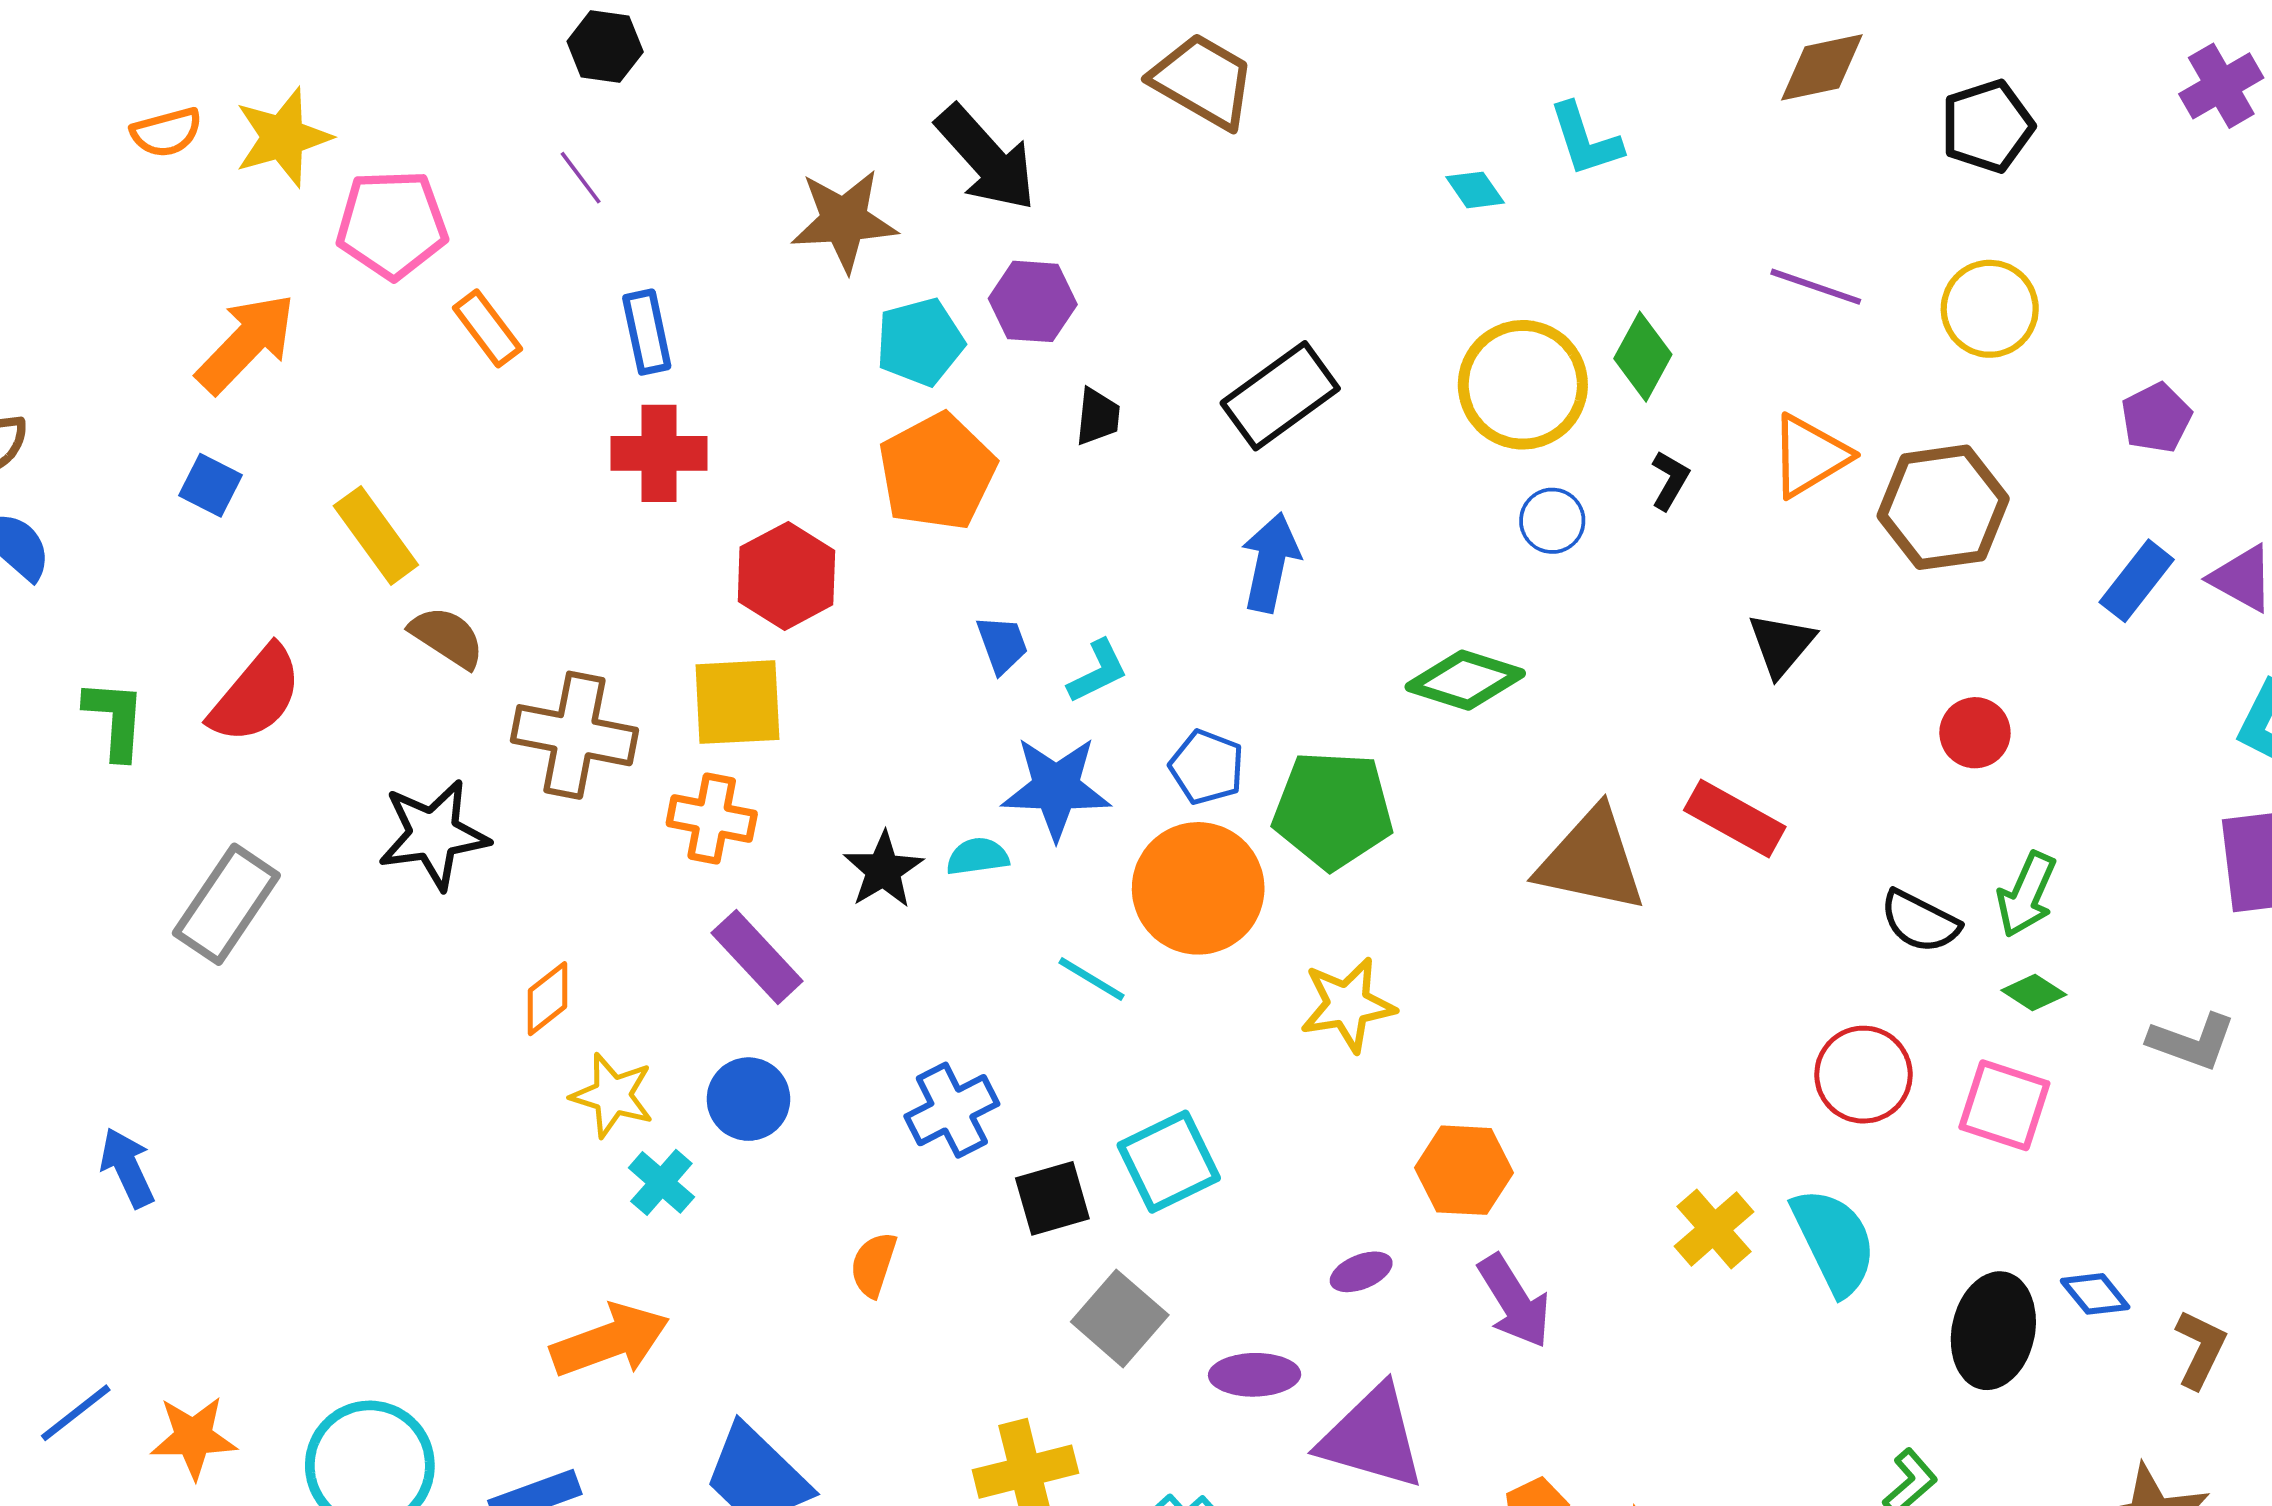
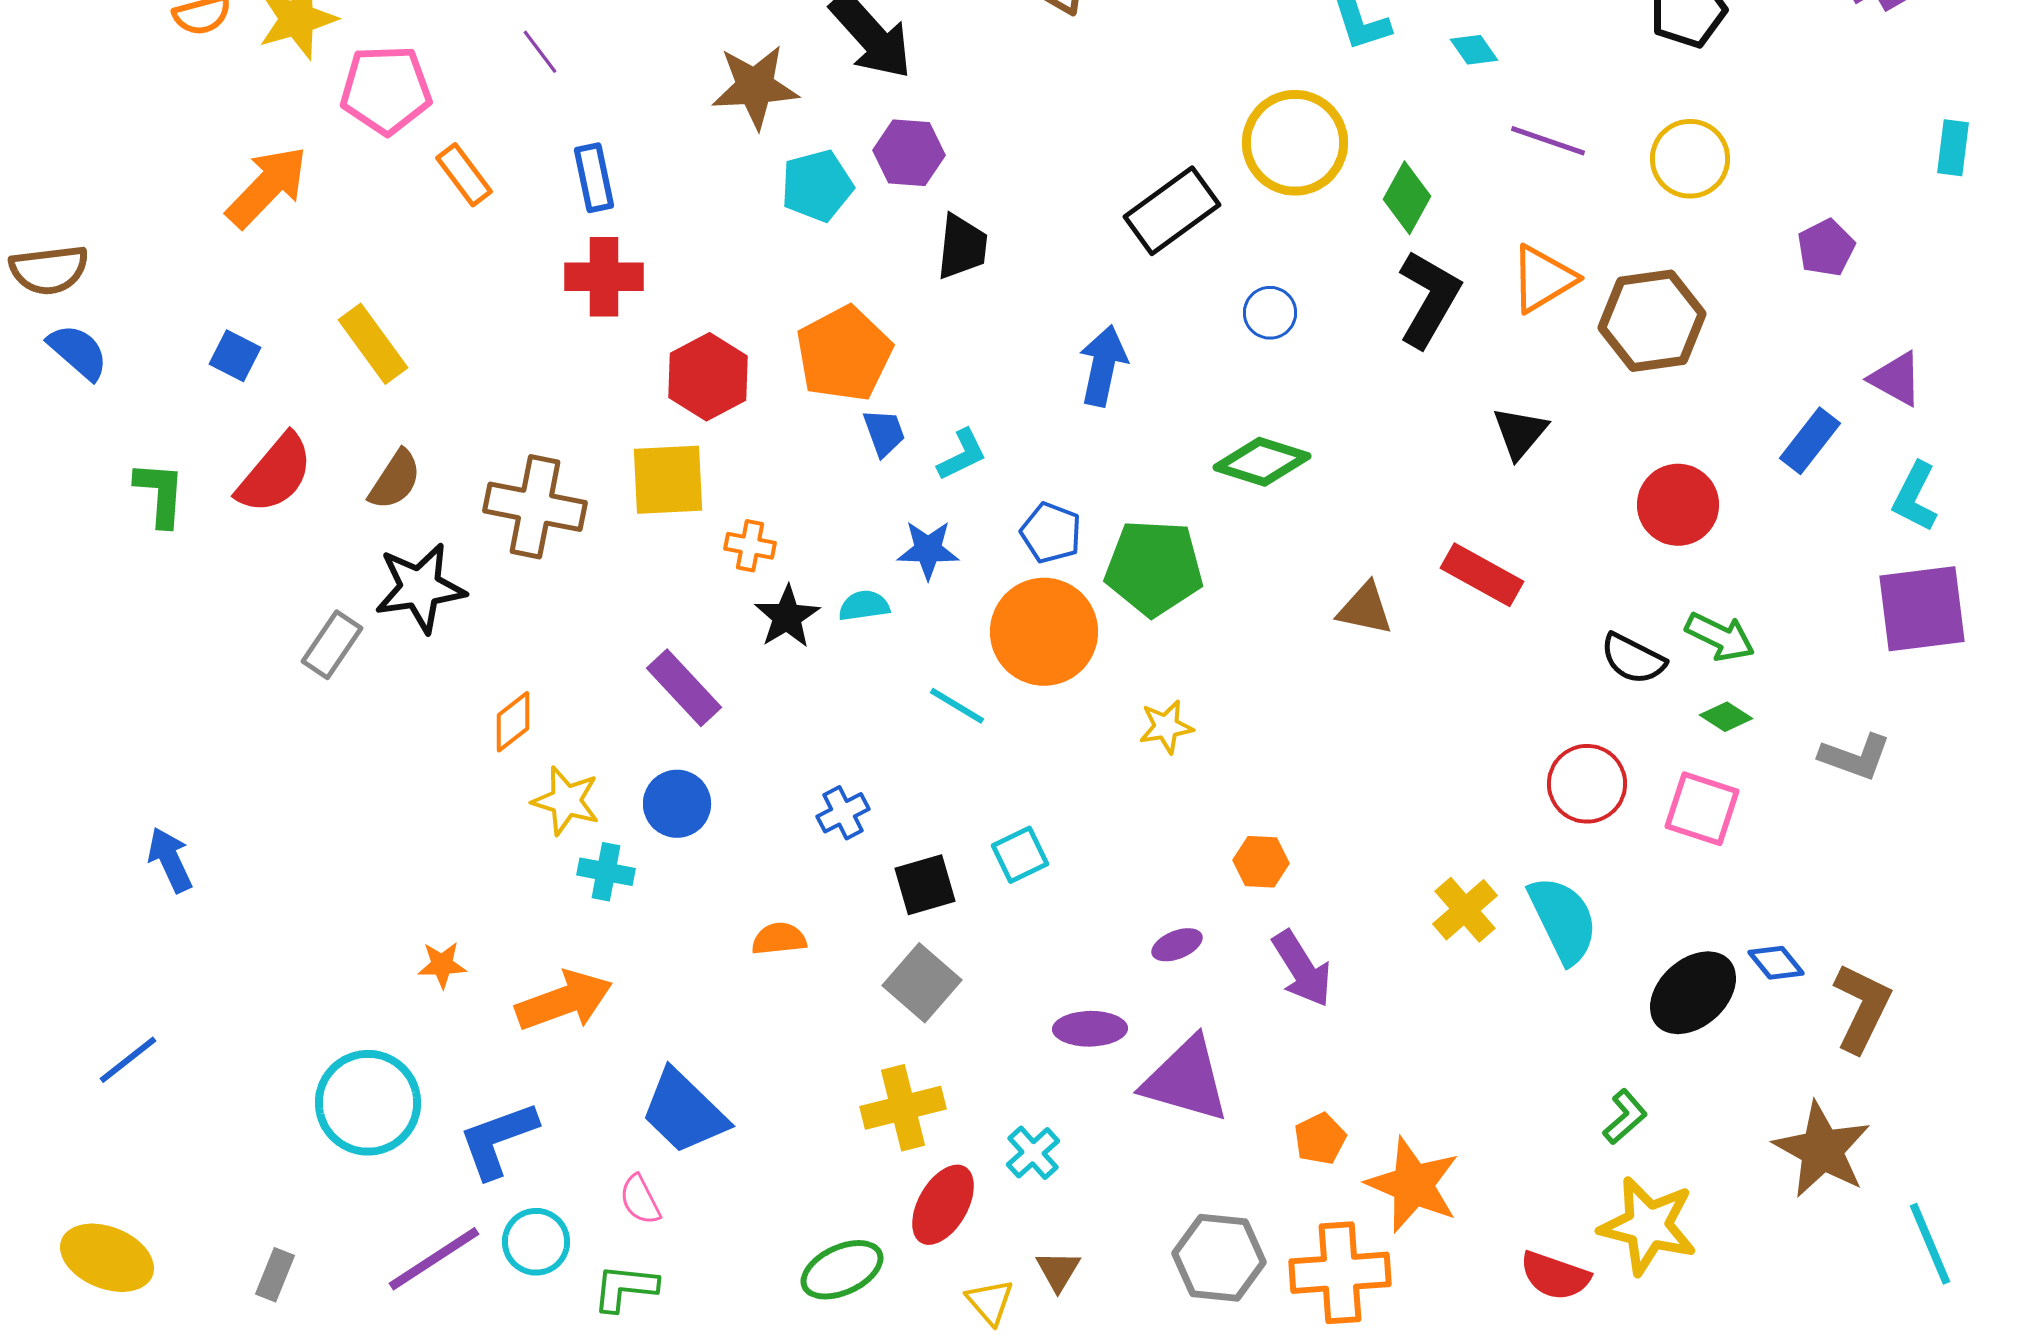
cyan diamond: (1475, 190) -> (1474, 50), moved
yellow circle: (1523, 385) -> (1295, 143), moved
black rectangle: (1280, 396) -> (1172, 211), moved
black trapezoid: (1098, 417) -> (962, 247), size x1.4
orange pentagon: (937, 472) -> (844, 354), moved
black L-shape: (1670, 480) -> (1429, 299), size x2.0
blue square: (211, 485) -> (235, 356), moved
blue circle: (1552, 521) -> (1270, 313), moved
blue rectangle: (2137, 581) -> (1810, 441), moved
brown semicircle: (447, 637) -> (395, 480), moved, turned 90
red circle: (1975, 733) -> (1678, 505), size x1.4
blue star: (1056, 788) -> (928, 550), size x0.7
orange cross: (712, 819) -> (750, 546), moved, size x0.7
brown triangle: (1591, 860) -> (1365, 609), size x0.6
green arrow: (2026, 894) -> (1720, 637), turned -88
gray rectangle: (226, 904) -> (332, 645), moved, size x0.7
yellow star: (1348, 1005) -> (1166, 727), size x0.7
blue cross: (952, 1110) -> (843, 813), size x0.7
cyan square: (1169, 1162) -> (1020, 855), size x0.7
orange hexagon: (1464, 1170) -> (1261, 862), size x0.7
cyan cross: (661, 1182) -> (606, 872), turned -30
orange semicircle: (873, 1265) -> (779, 939), turned 66
gray square: (1120, 1318) -> (922, 983), moved
black ellipse: (1993, 1331) -> (1693, 993), turned 36
brown L-shape: (2200, 1349) -> (1862, 1008), size x1.4
orange star: (193, 1437) -> (442, 965), moved, size x0.7

